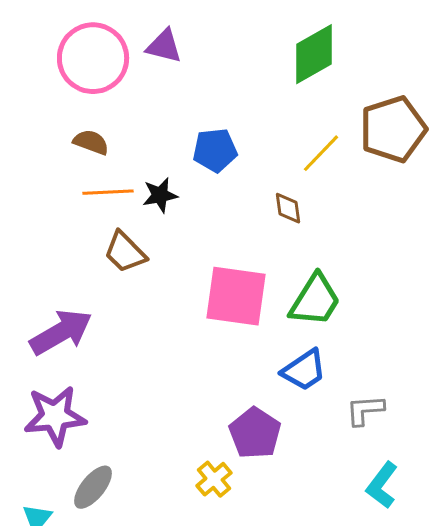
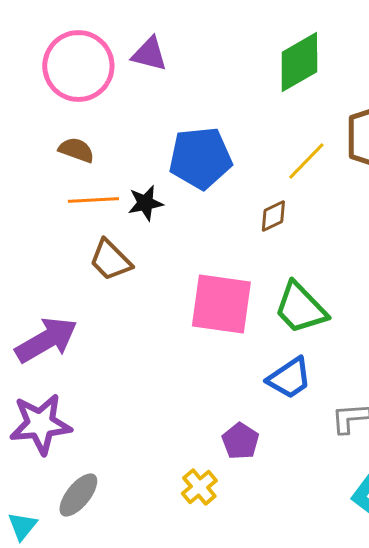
blue pentagon: (215, 150) -> (200, 158), size x1.4
brown diamond: (288, 208) -> (273, 216), turned 72
green trapezoid: (315, 300) -> (300, 308), turned 104
purple pentagon: (255, 433) -> (240, 441), size x0.7

